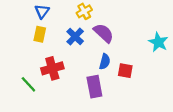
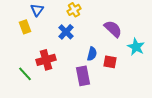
purple semicircle: (104, 33) -> (113, 29), moved
yellow rectangle: (40, 34) -> (25, 27), moved, turned -32
cyan star: (158, 42) -> (136, 47), moved

